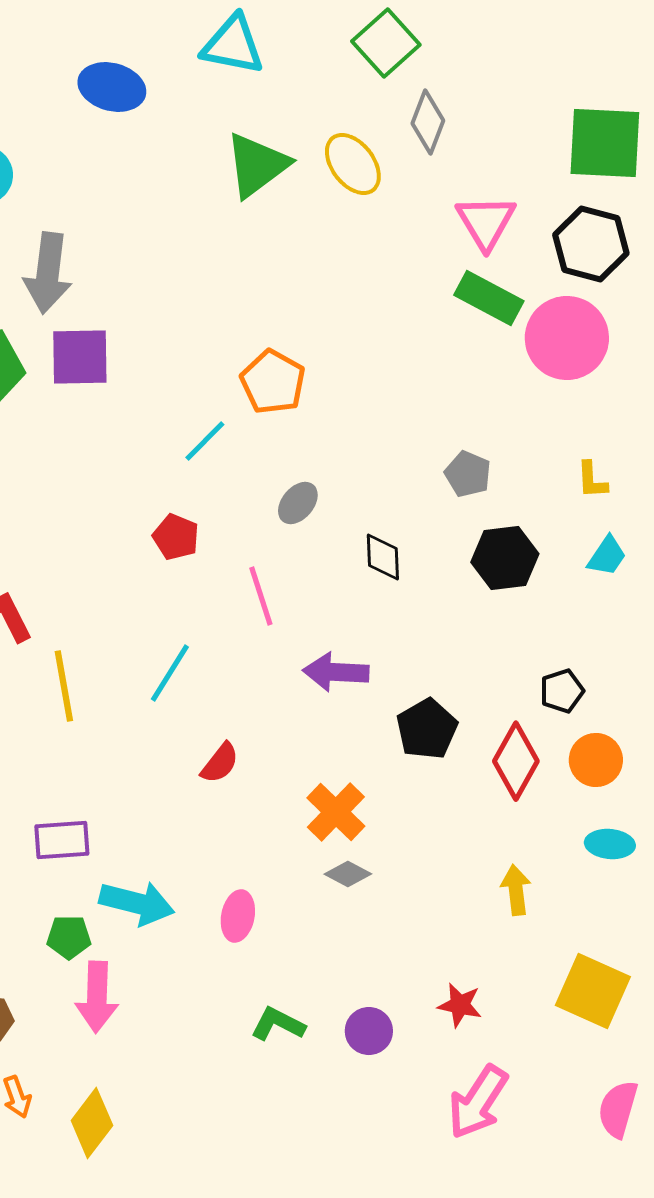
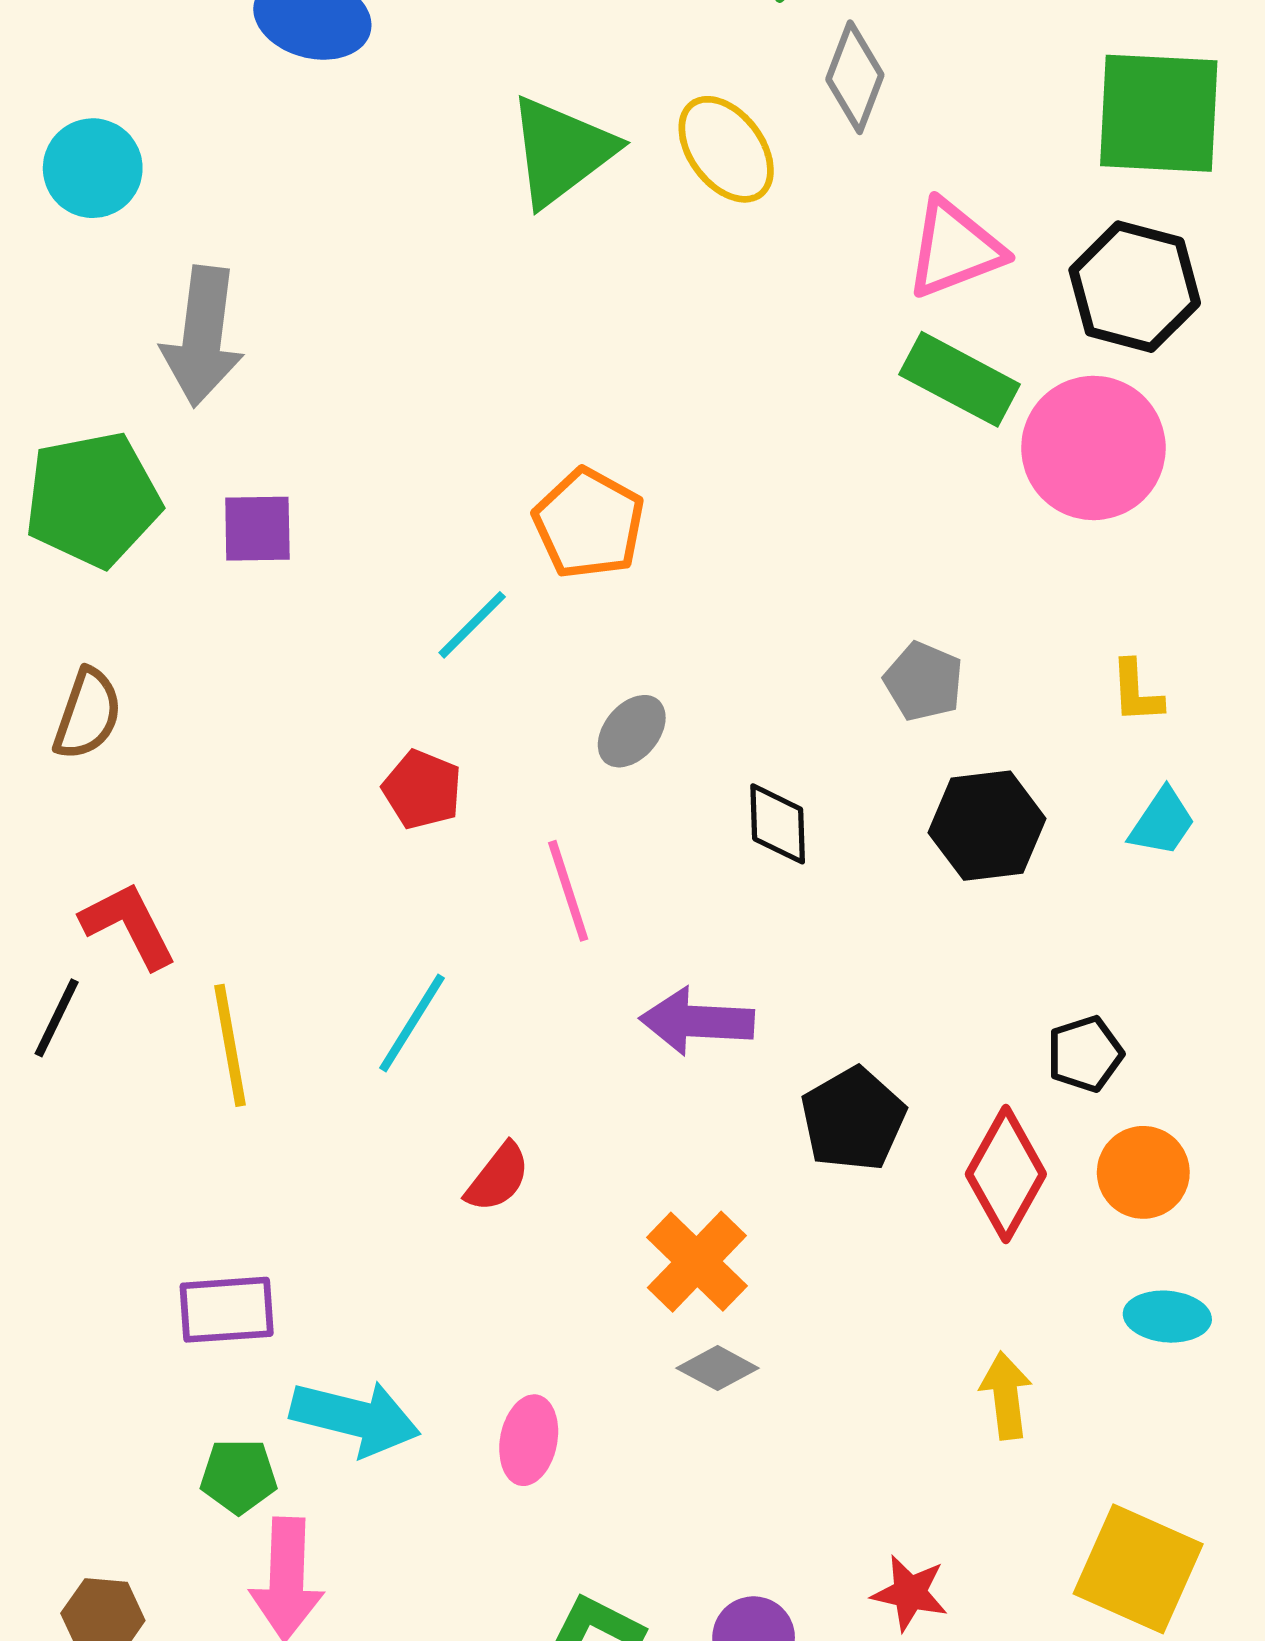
pink triangle: (486, 222) -> (954, 249), turned 40
purple square: (80, 357) -> (257, 529), moved, size x0.7

